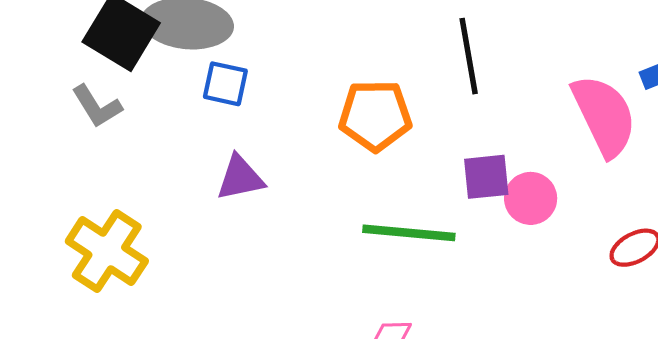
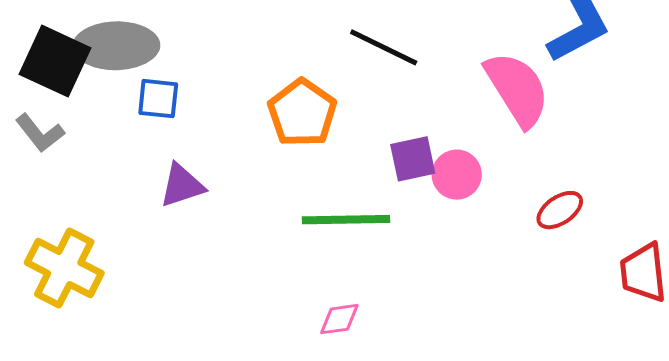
black line: (469, 56) -> (384, 47), turned -48
orange pentagon: (375, 116) -> (302, 113), turned -30

